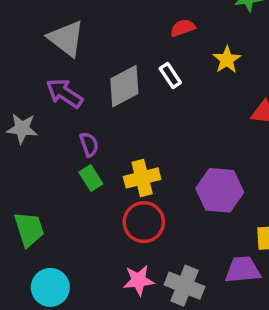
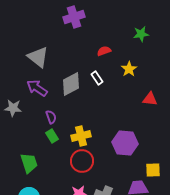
green trapezoid: (29, 229) -> (29, 163), moved

